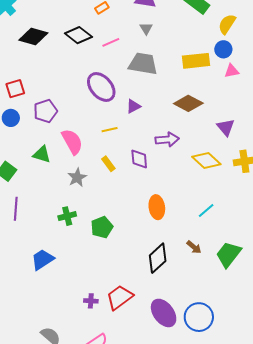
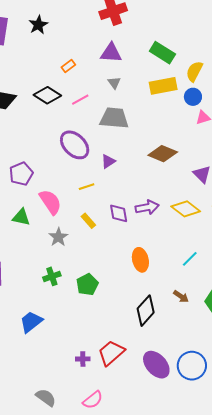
yellow rectangle: (196, 61) -> (163, 86), moved
purple arrow: (167, 140) -> (147, 207), moved

